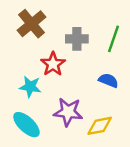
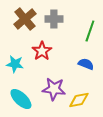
gray cross: (77, 39) -> (54, 19), moved
cyan star: (30, 87) -> (15, 64), moved

